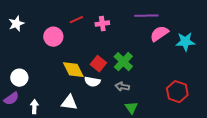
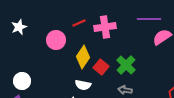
pink cross: (102, 24) -> (105, 27), size x1.5
yellow diamond: (73, 70) -> (83, 57), moved, turned 60
white semicircle: (92, 82) -> (83, 85), moved

